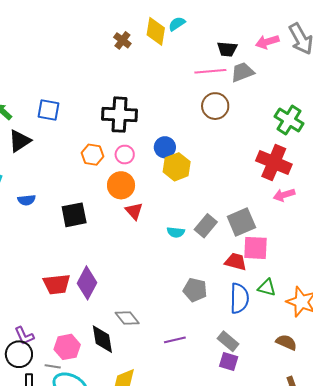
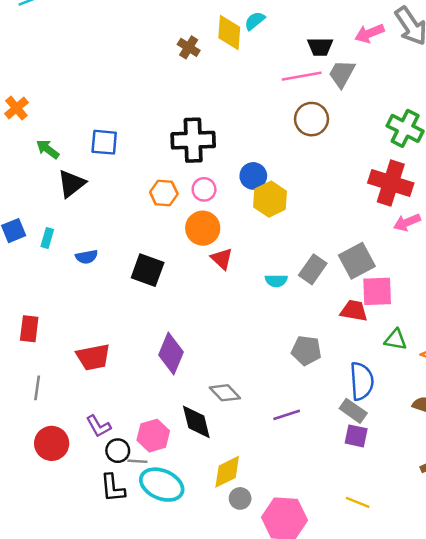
gray trapezoid: (242, 72) -> (342, 74), turned -35
black square: (74, 215) -> (148, 270), turned 36
red trapezoid: (57, 284) -> (93, 357), moved
blue semicircle: (239, 298) -> (362, 381), moved
black circle: (19, 354) -> (118, 451), moved, size x0.7

